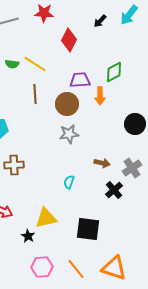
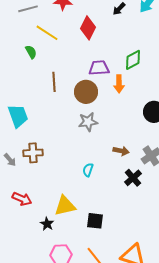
green semicircle: (12, 64) -> (31, 52), turned -128
yellow line: (35, 64) -> (47, 33), moved
black square: (88, 229) -> (95, 221), moved, size x0.7

